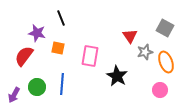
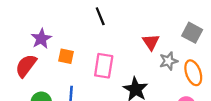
black line: (61, 18) -> (100, 16), moved
purple star: (37, 33) -> (41, 39), turned 30

